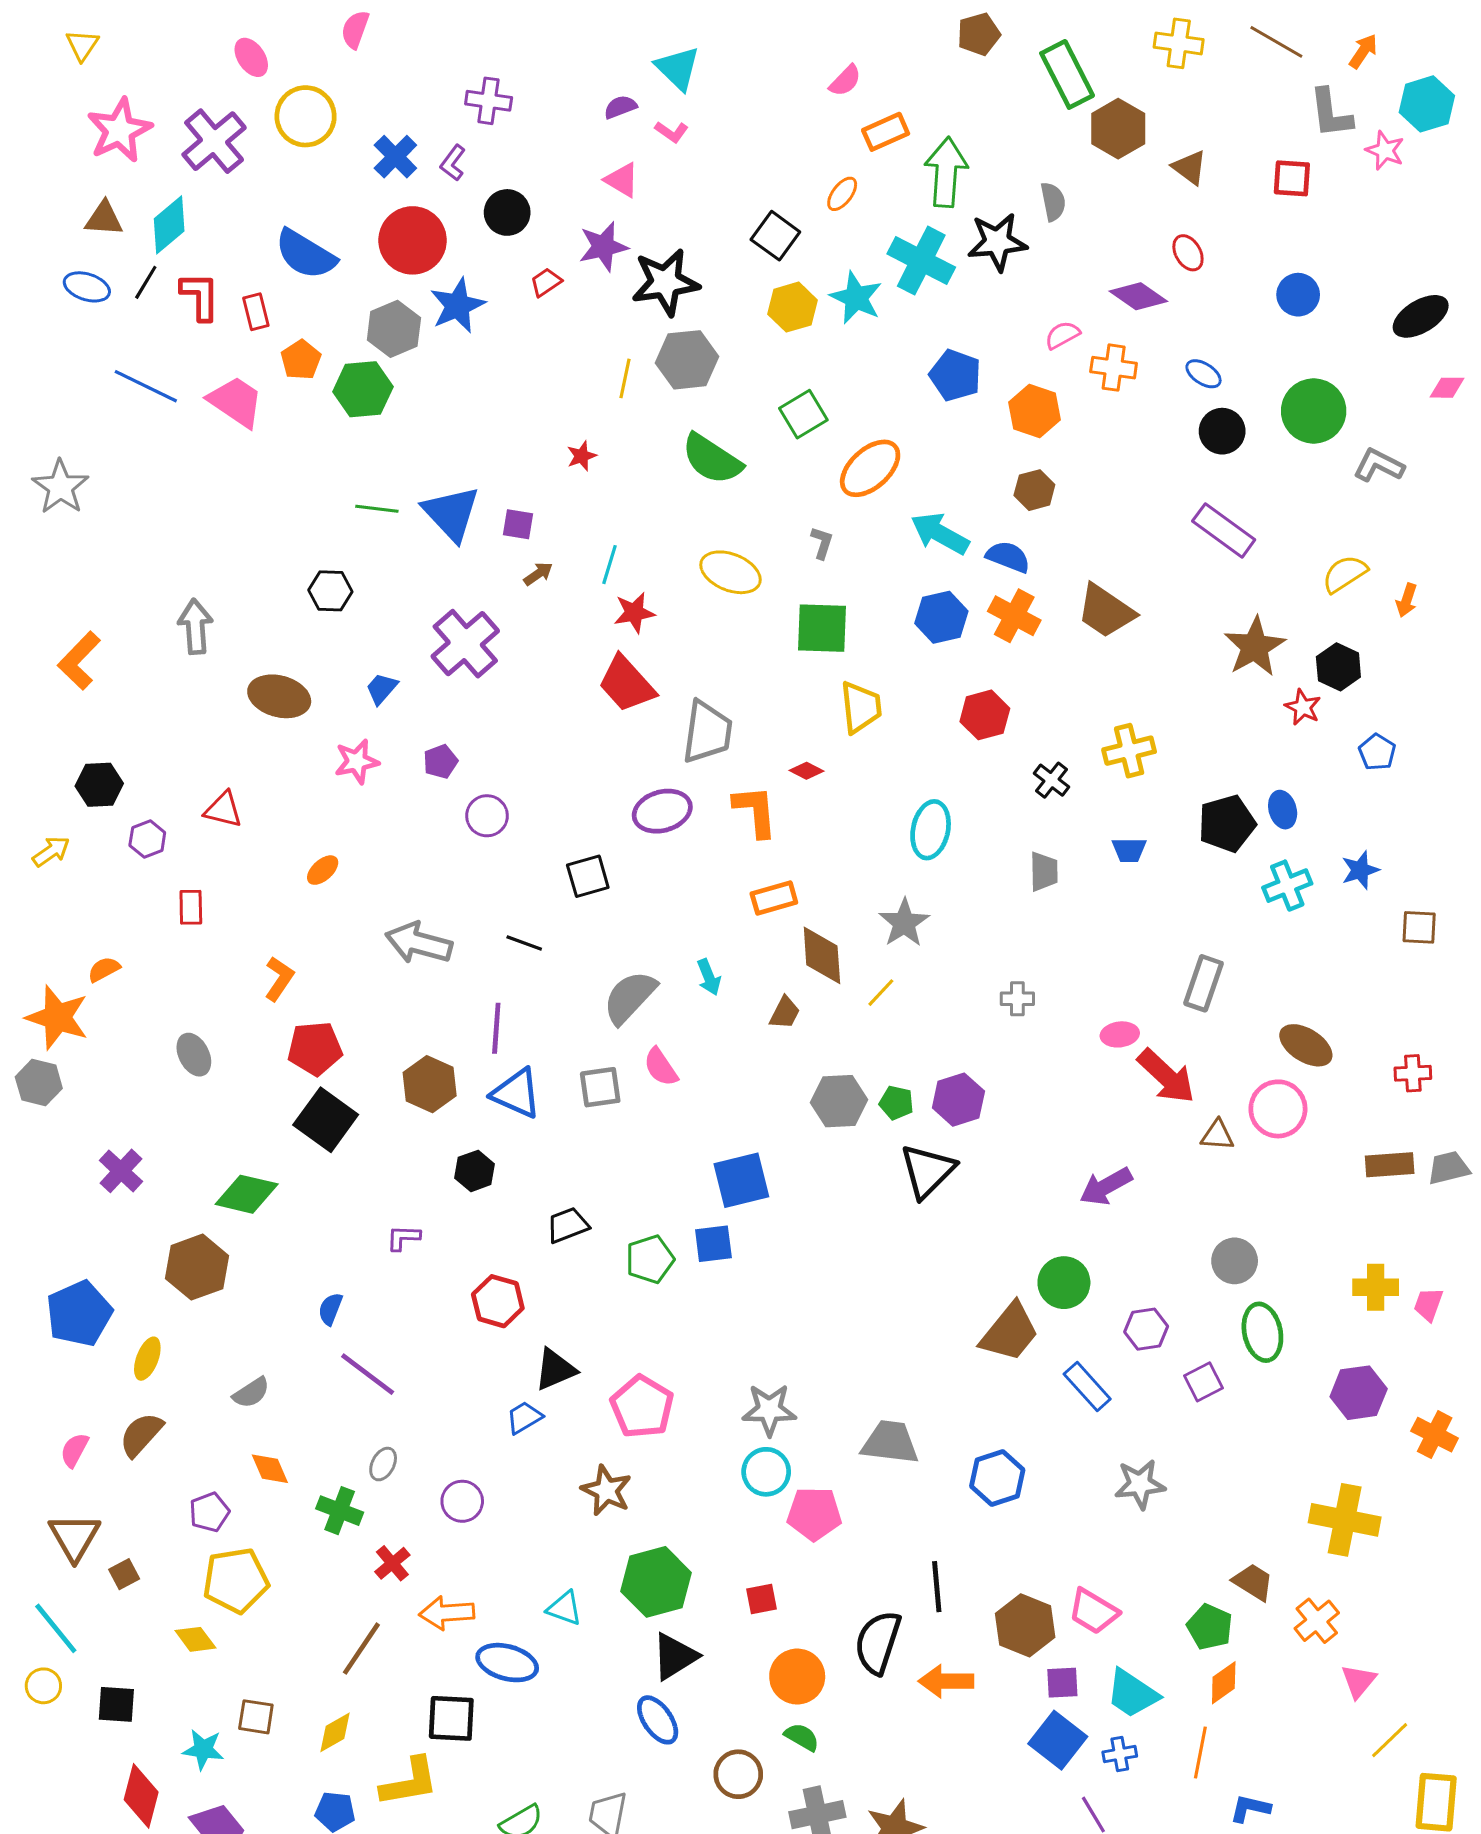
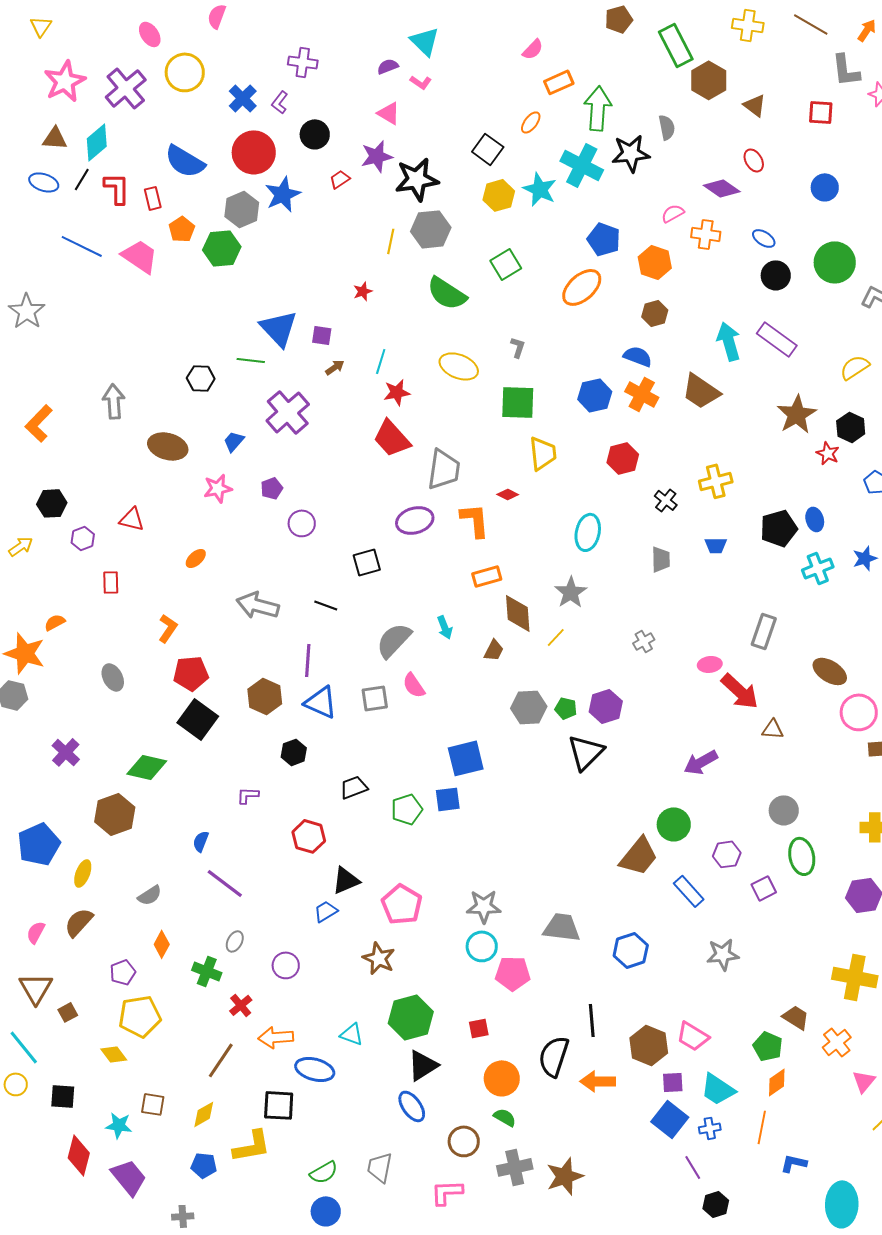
orange ellipse: (870, 468) -> (582, 287), moved
green line: (377, 509) -> (251, 360), moved
cyan arrow: (940, 534) -> (729, 341), moved, turned 45
gray cross: (1017, 999) -> (644, 641), turned -30
pink circle: (1278, 1109) -> (859, 712), moved
orange diamond: (270, 1469) -> (162, 944), turned 52

